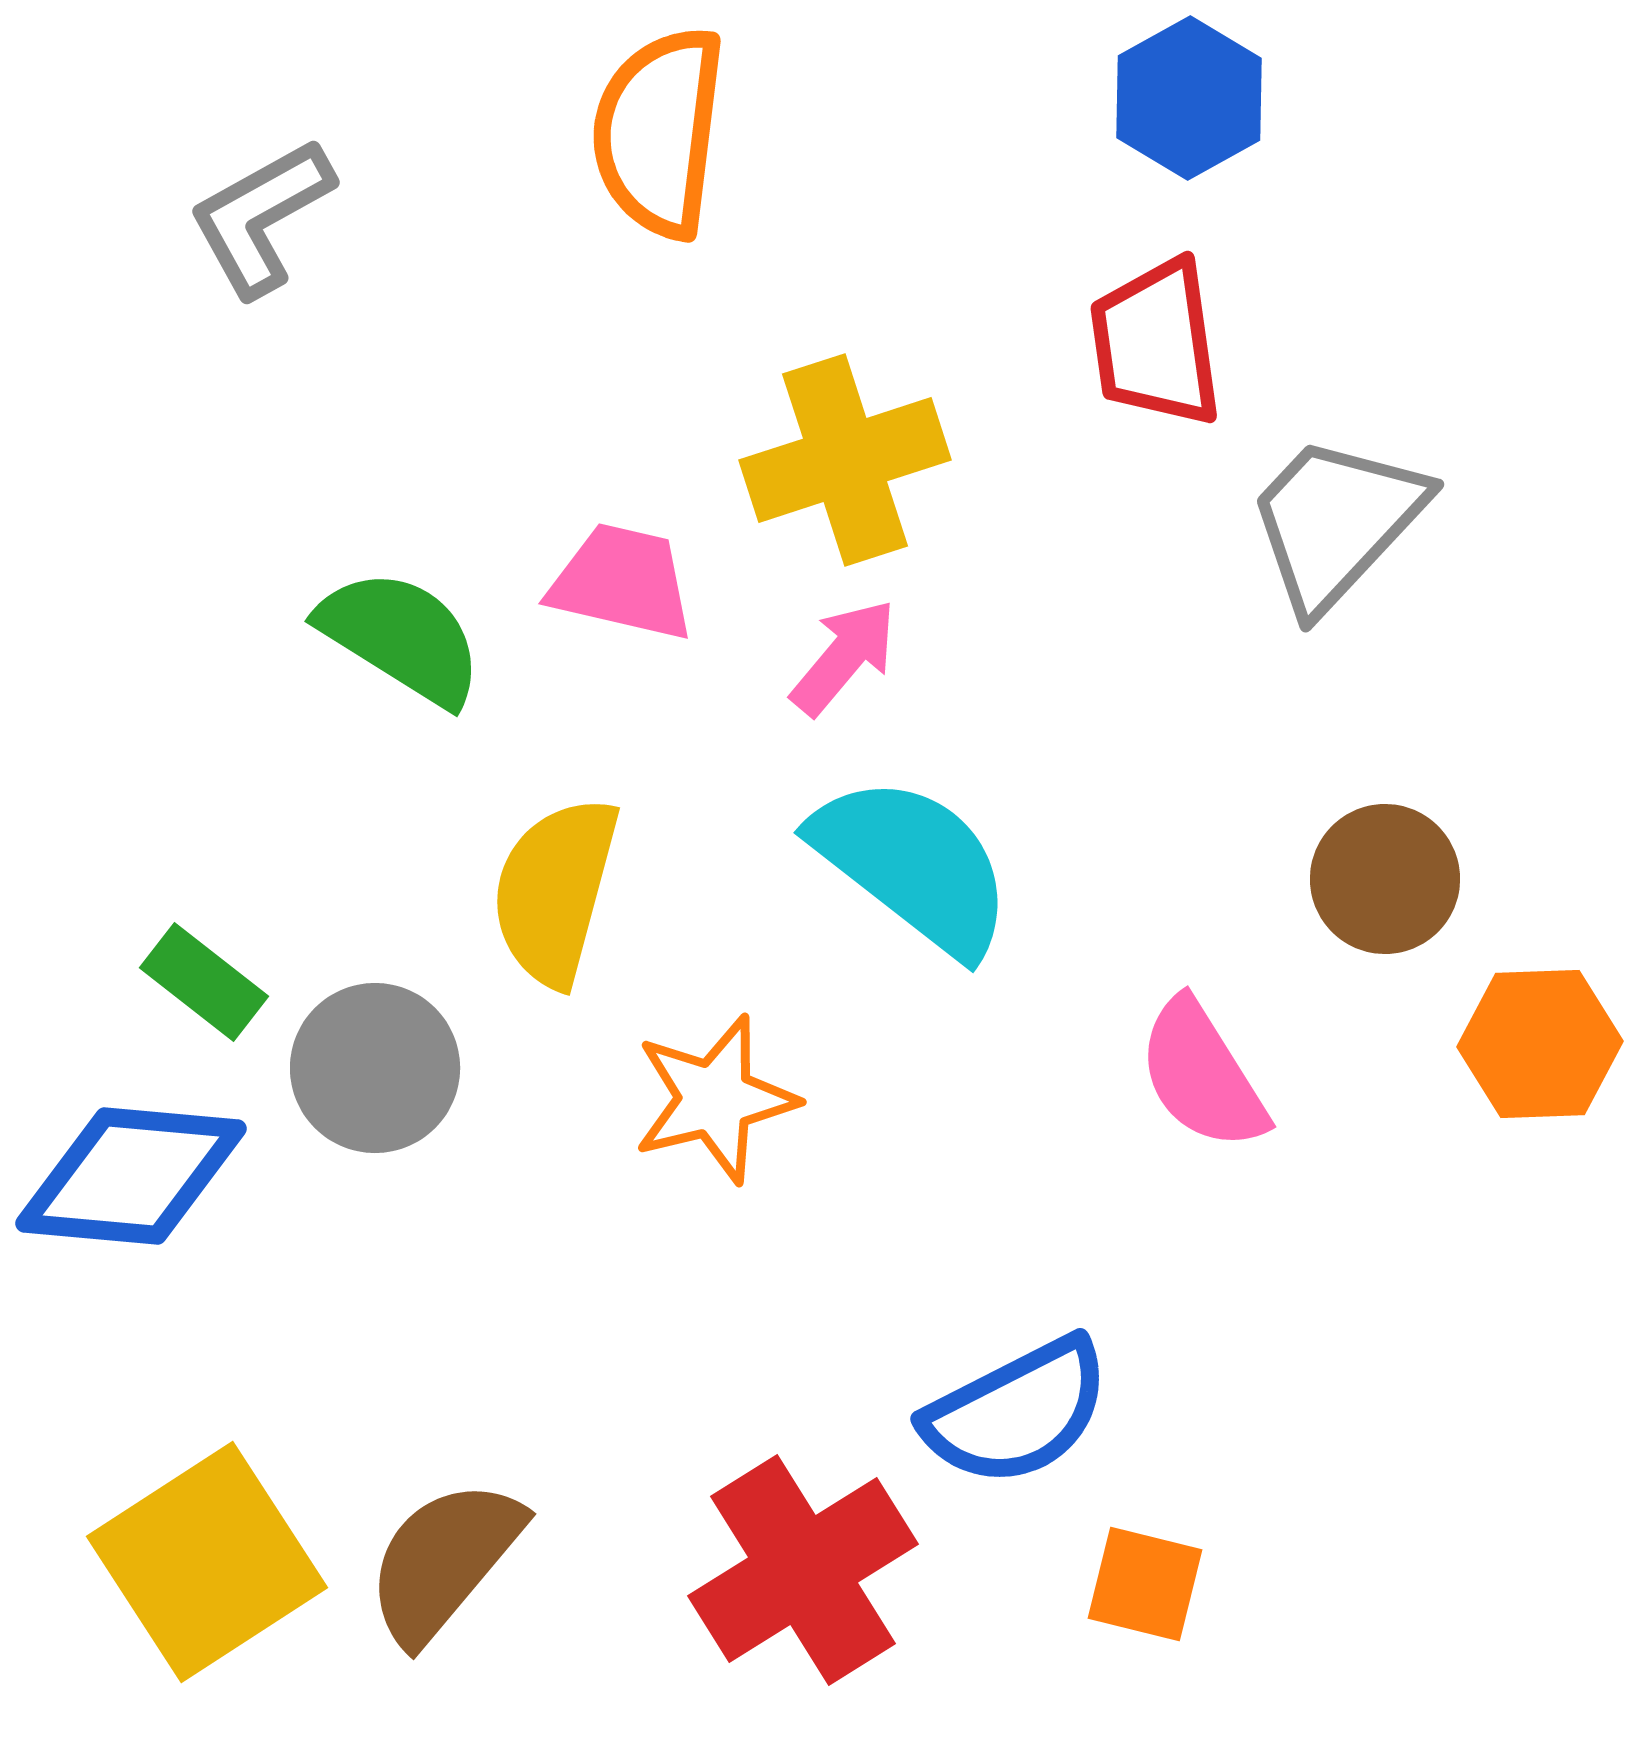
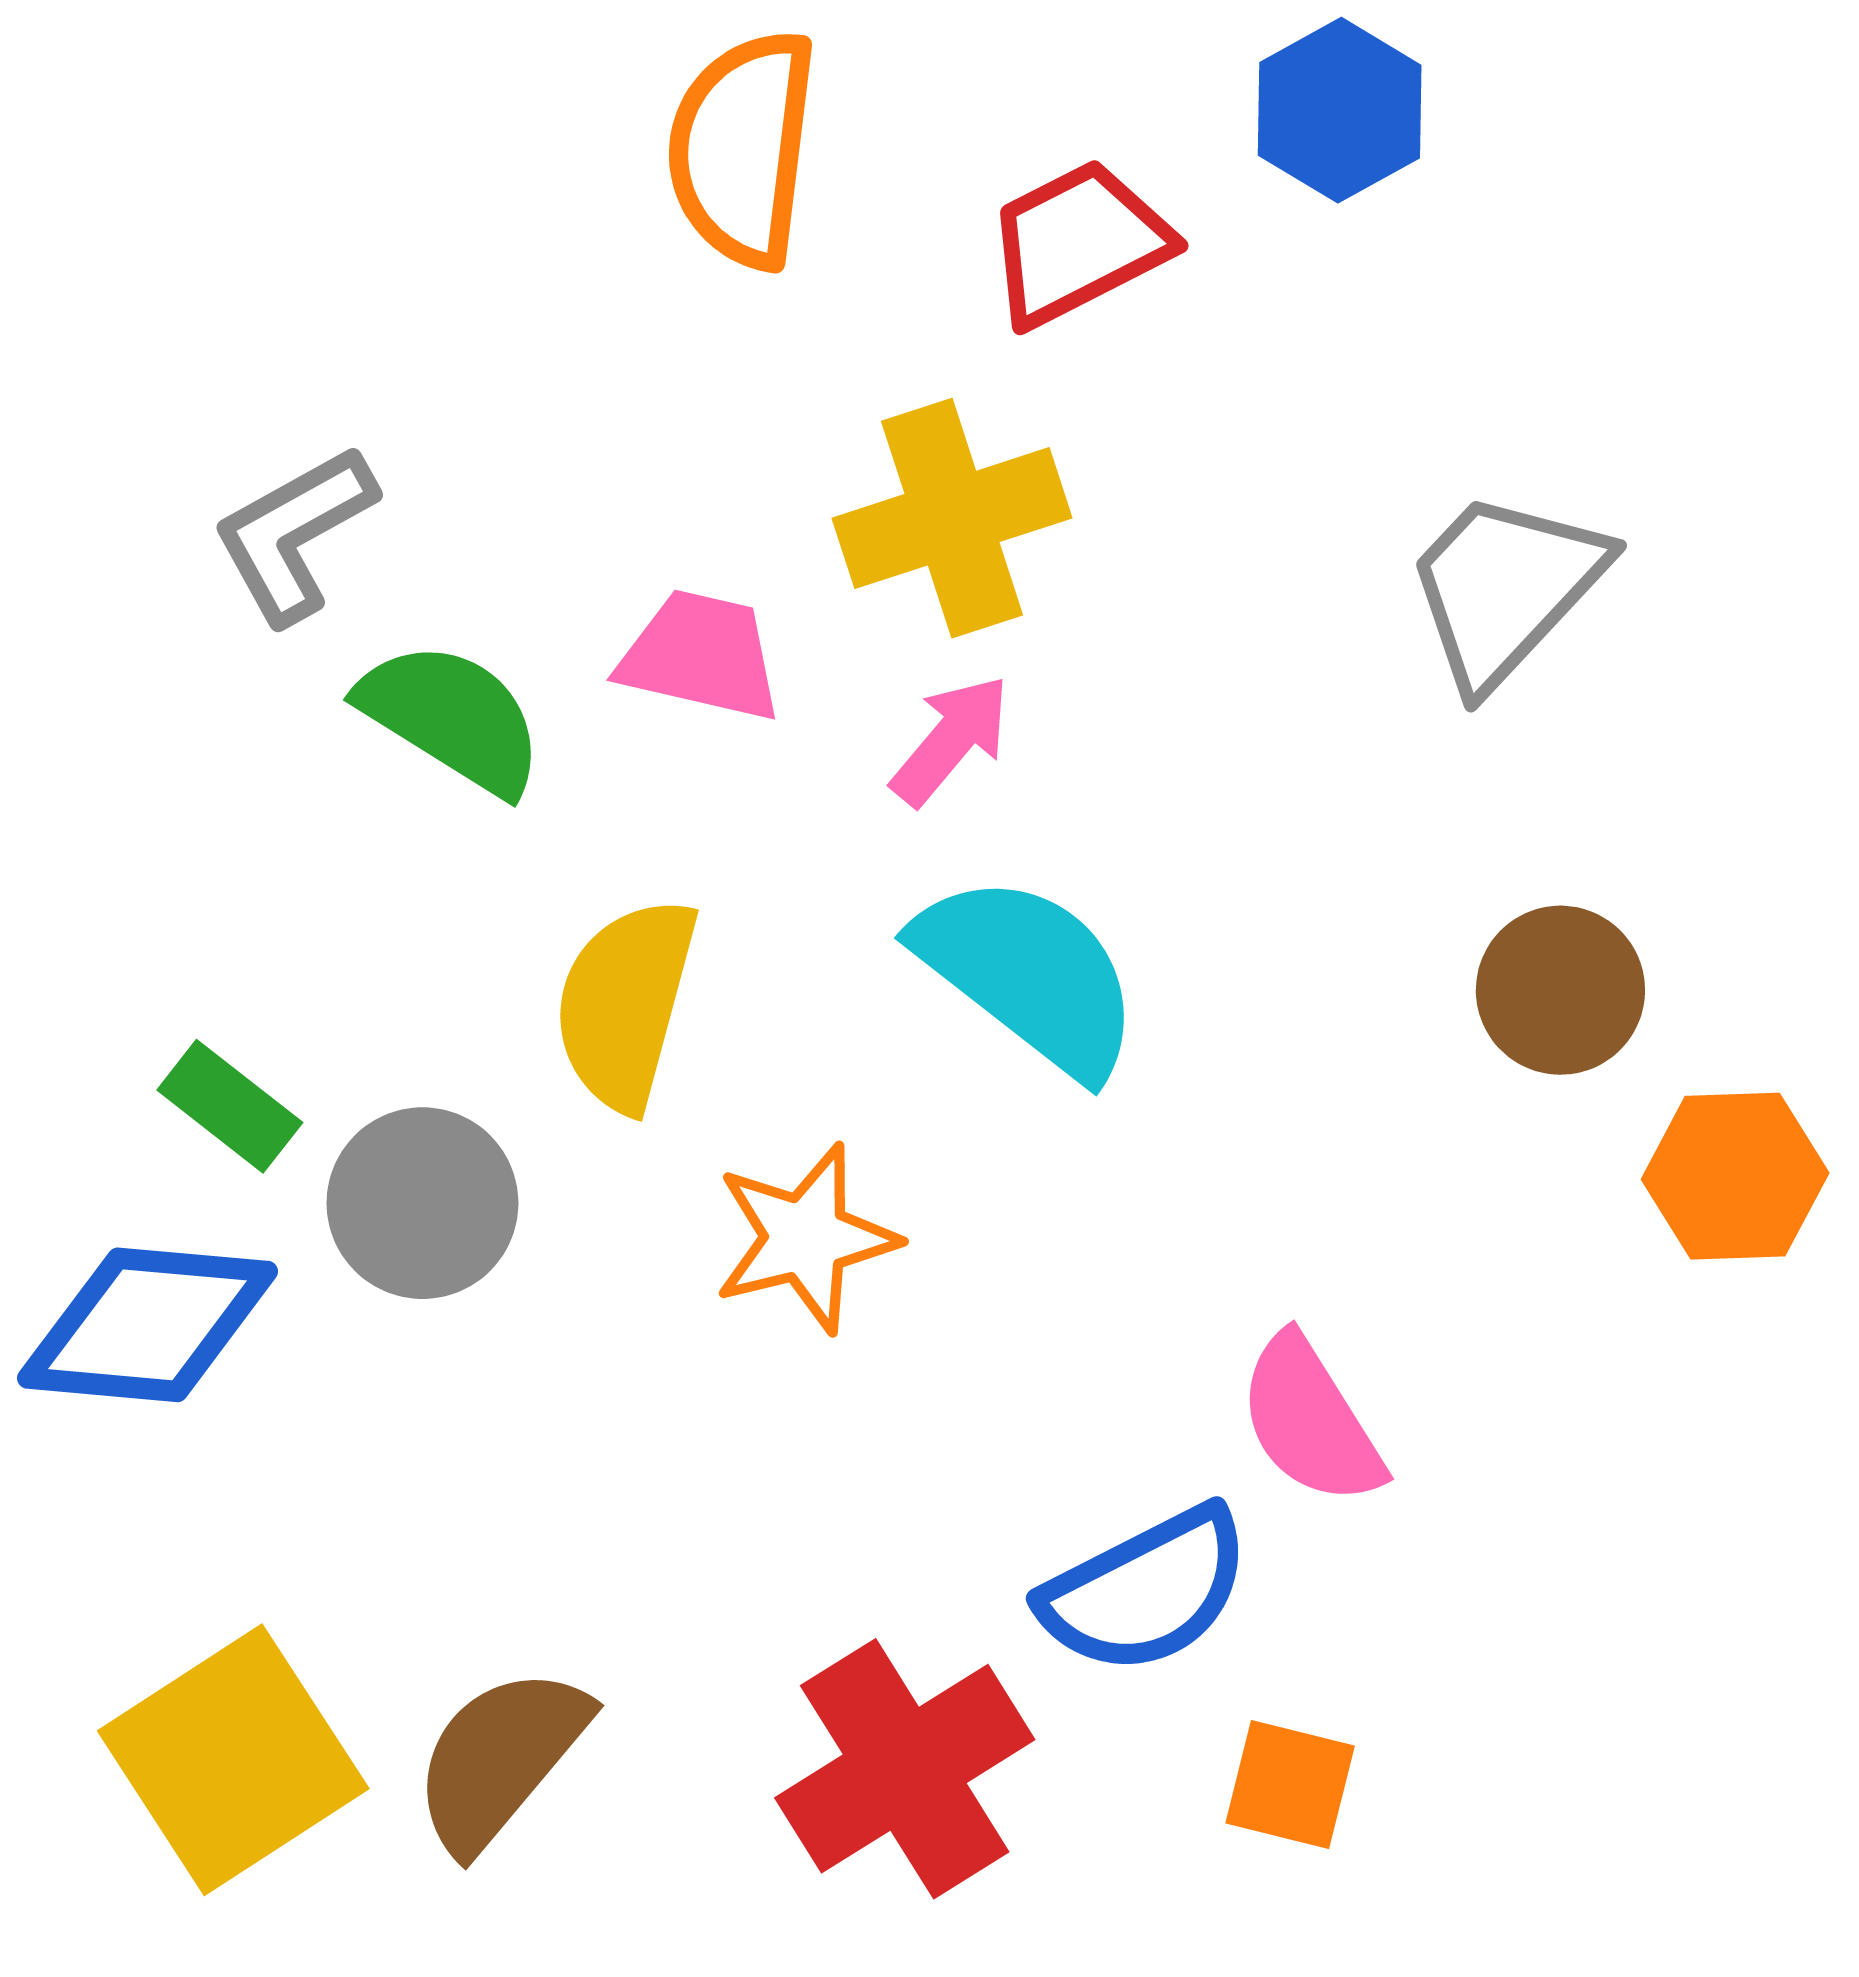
gray L-shape: (261, 217) -> (294, 534), moved
red trapezoid: (1156, 343) -> (1078, 243), moved, turned 71
pink semicircle: (1202, 1075) -> (1310, 1421), moved

